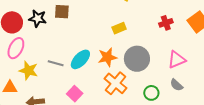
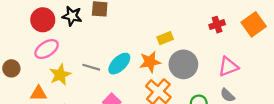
yellow rectangle: (119, 28) -> (165, 38), moved
pink ellipse: (16, 48) -> (47, 49), turned 30
yellow star: (28, 70) -> (60, 75), turned 30

